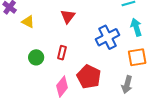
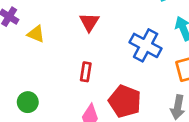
blue cross: (108, 37) -> (146, 45), turned -30
green circle: (36, 57) -> (28, 102), moved

